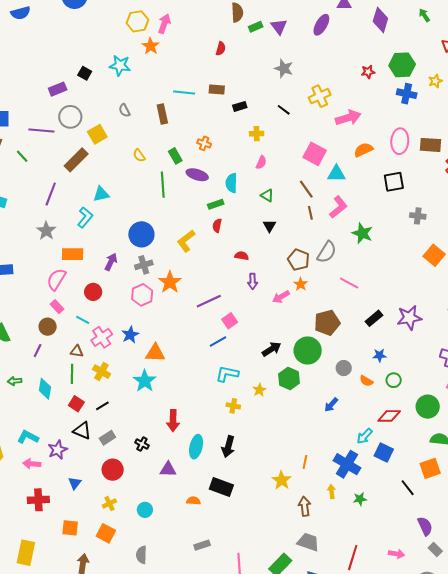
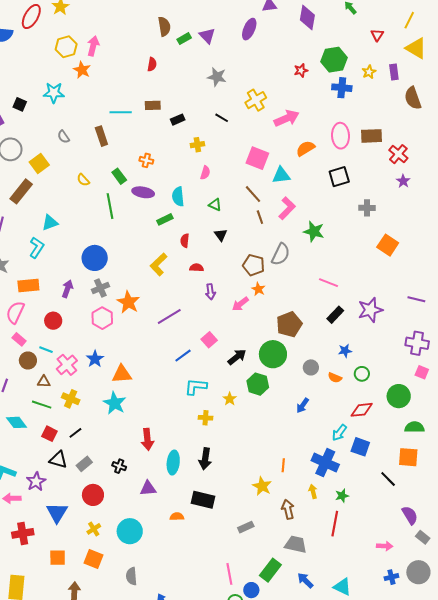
red semicircle: (217, 226) -> (185, 241), moved
yellow L-shape: (186, 241) -> (159, 264), moved
pink line: (349, 283) -> (328, 283), moved
pink square: (230, 321) -> (209, 340), moved
brown circle: (48, 327) -> (28, 360), moved
green line: (72, 374) -> (42, 405), turned -66
cyan diamond: (45, 389) -> (16, 422), turned -40
orange square: (430, 468) -> (408, 457), turned 30
blue triangle: (75, 483) -> (57, 513), size x1.6
cyan circle: (145, 510) -> (130, 531), size x1.6
gray rectangle: (202, 545) -> (246, 527), moved
red line: (353, 558) -> (335, 524), moved

